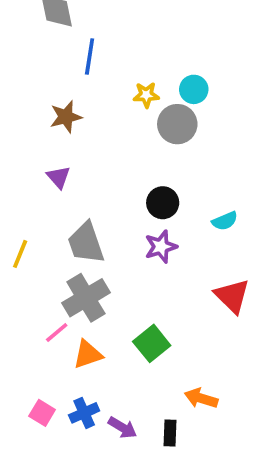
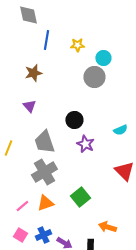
yellow star: (146, 95) -> (77, 45), moved
black circle: (163, 203) -> (74, 120), moved
purple star: (161, 247) -> (85, 144), turned -30
pink line: (57, 332) -> (22, 206), moved

